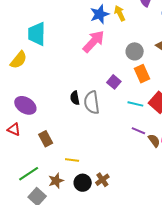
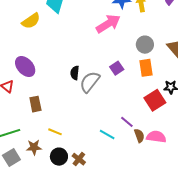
gray semicircle: (92, 102) -> (90, 82), turned 30
cyan line: (135, 104) -> (107, 134), moved
brown cross: (102, 180) -> (79, 159), turned -32

